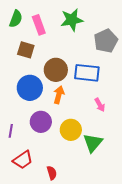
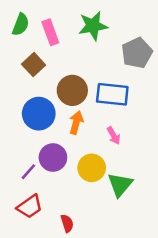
brown square: (26, 50) -> (34, 65), turned 30
pink arrow: (100, 105) -> (114, 136), moved
purple line: (11, 131) -> (28, 172), moved, turned 32

